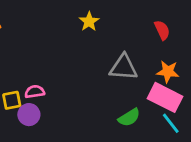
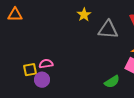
gray triangle: (123, 67) -> (108, 30), moved

